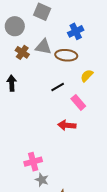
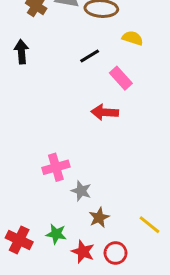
yellow semicircle: (87, 76) -> (133, 38), turned 64
gray star: (42, 180) -> (81, 191), moved

